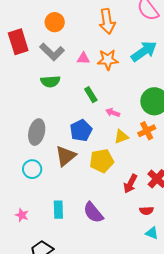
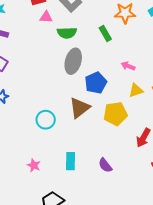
pink triangle: (83, 58) -> (46, 17), moved
green rectangle: (91, 95) -> (105, 33), moved
gray ellipse: (37, 132) -> (73, 61), moved
purple semicircle: (93, 213) -> (105, 165), size x0.7

